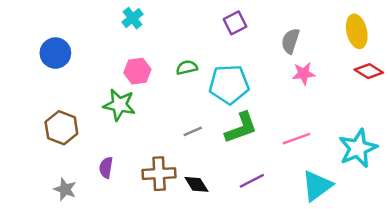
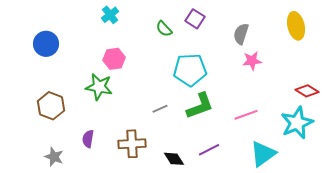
purple square: (235, 23) -> (195, 19), turned -30
green semicircle: (187, 68) -> (164, 29), moved, turned -120
red diamond: (369, 71) -> (307, 91), moved
black diamond: (196, 184) -> (174, 159), moved

